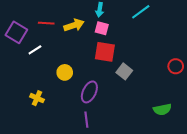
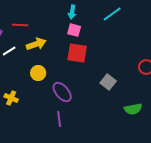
yellow arrow: (74, 25) -> (36, 44), moved
gray square: (124, 71) -> (108, 82), moved
purple ellipse: (89, 92) -> (62, 92), turned -65

